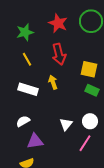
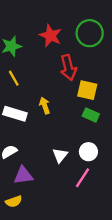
red arrow: (59, 54) -> (68, 68), moved

